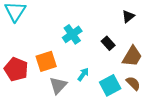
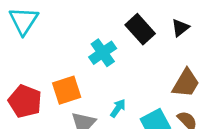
black rectangle: (108, 43) -> (140, 29), moved, size x1.5

